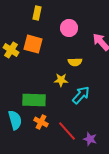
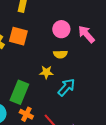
pink circle: (69, 28) -> (61, 29), moved
green rectangle: (34, 100) -> (19, 92), turned -70

